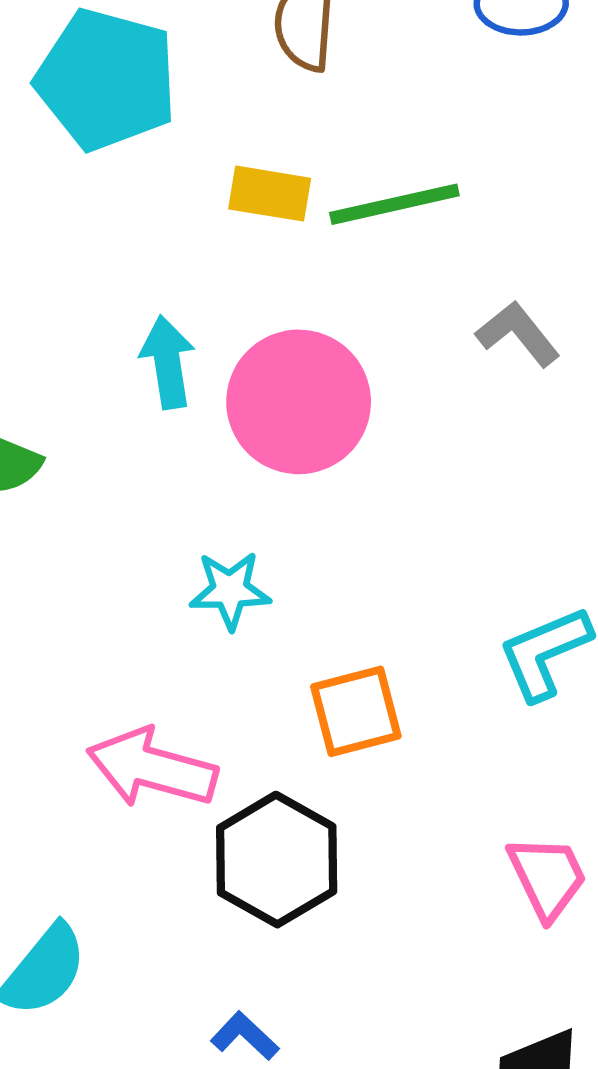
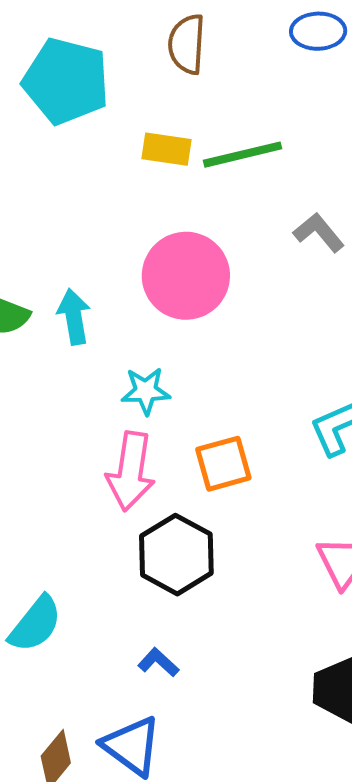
cyan arrow: (168, 362) -> (74, 317), moved
pink arrow: (152, 768) -> (131, 471), moved, turned -96

